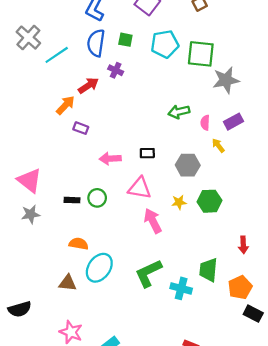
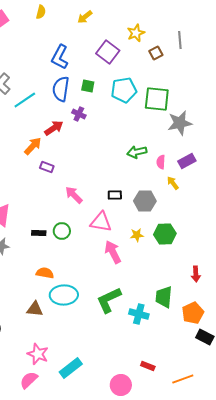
black rectangle: (147, 153) -> (115, 195), moved
pink arrow: (110, 159) -> (74, 195), turned 48
cyan ellipse: (99, 268) -> (64, 295), turned 52

